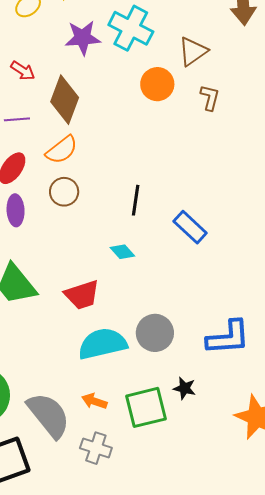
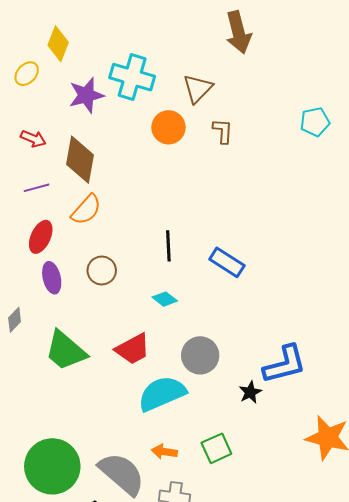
brown circle: (64, 192) -> (102, 270), moved
gray circle: (155, 333) -> (200, 355), moved
black star: (185, 388) -> (250, 392), moved, turned -30
green square: (146, 407) -> (216, 448), size x0.7

